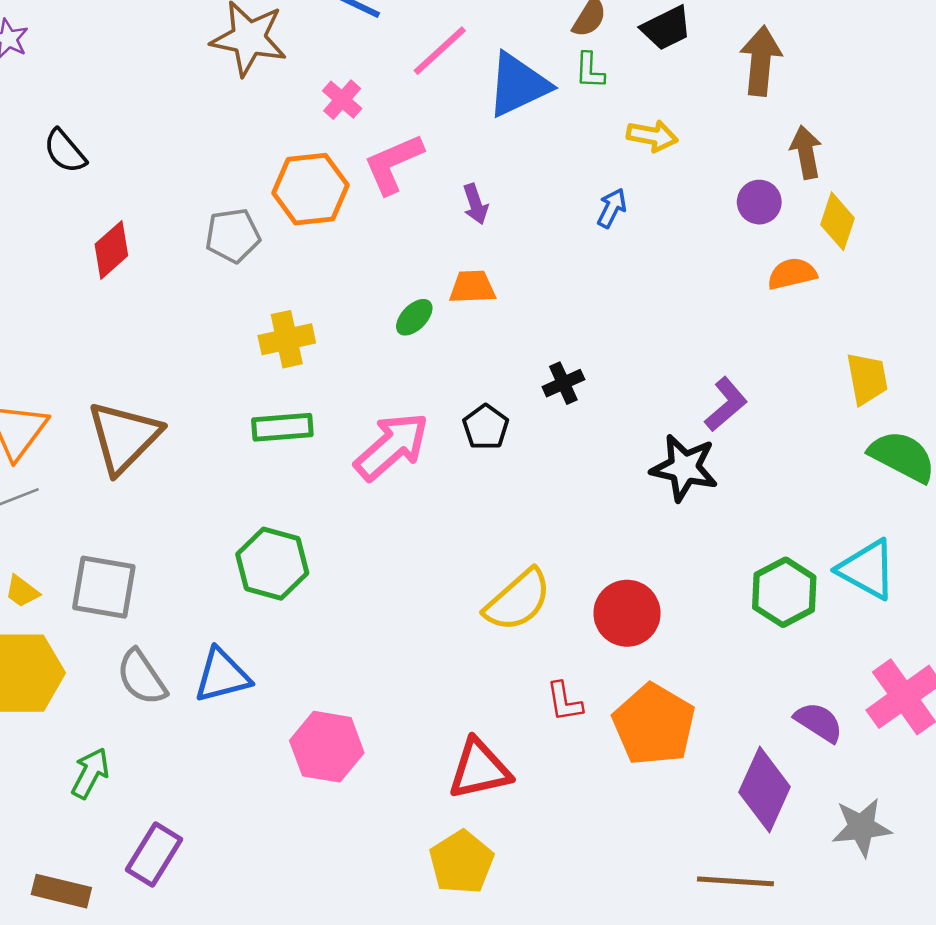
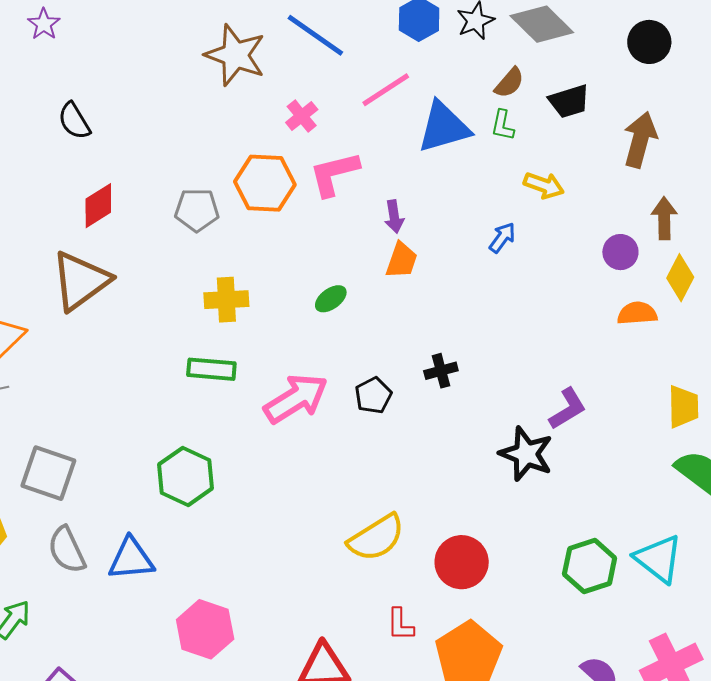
orange trapezoid: (472, 287) -> (402, 260), moved, turned 102
brown triangle: (124, 437) -> (81, 281), moved

